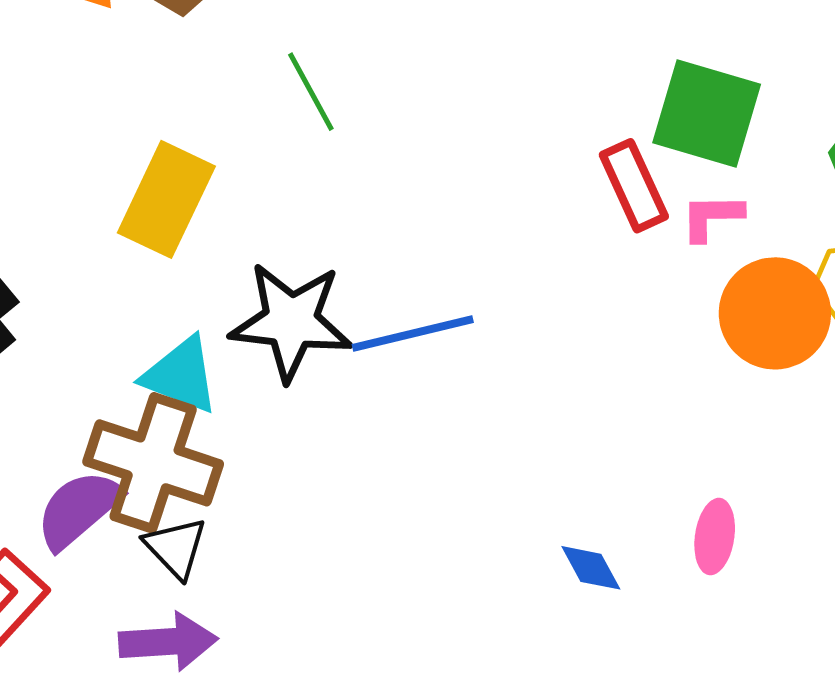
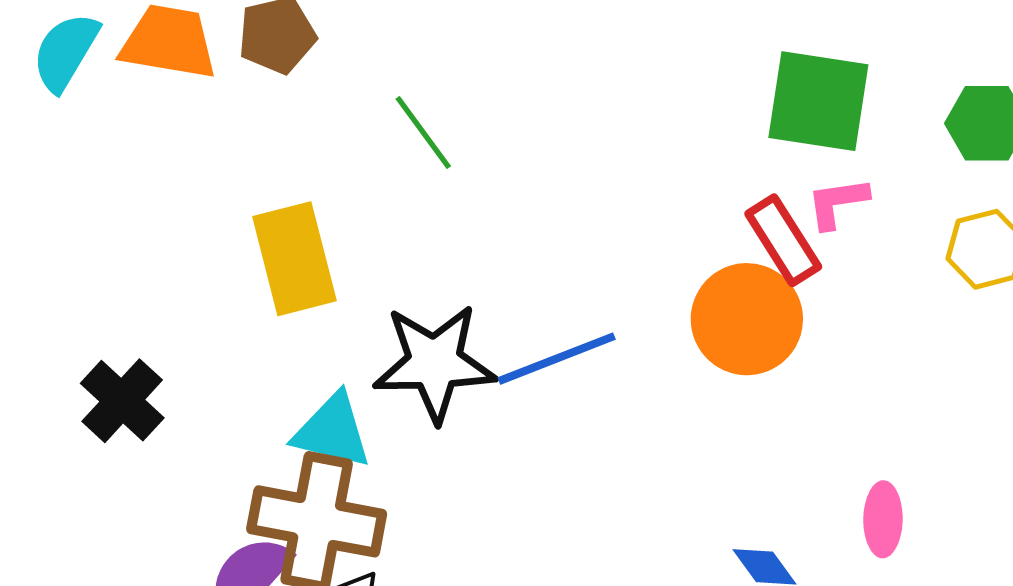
red rectangle: (634, 186) -> (783, 240), moved
yellow rectangle: (166, 199) -> (294, 259), turned -32
orange circle: (775, 313) -> (747, 319), moved

